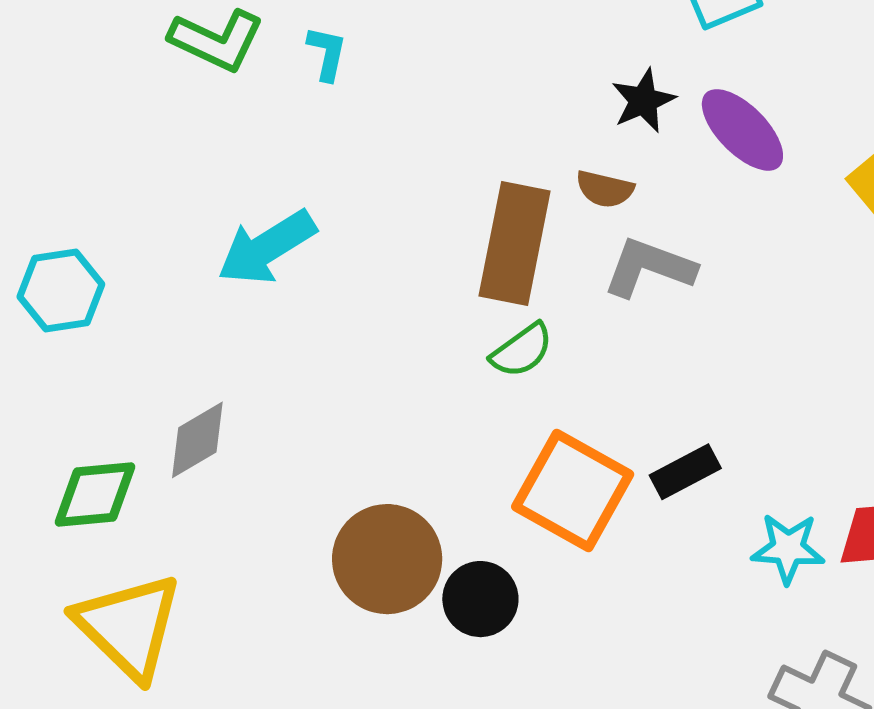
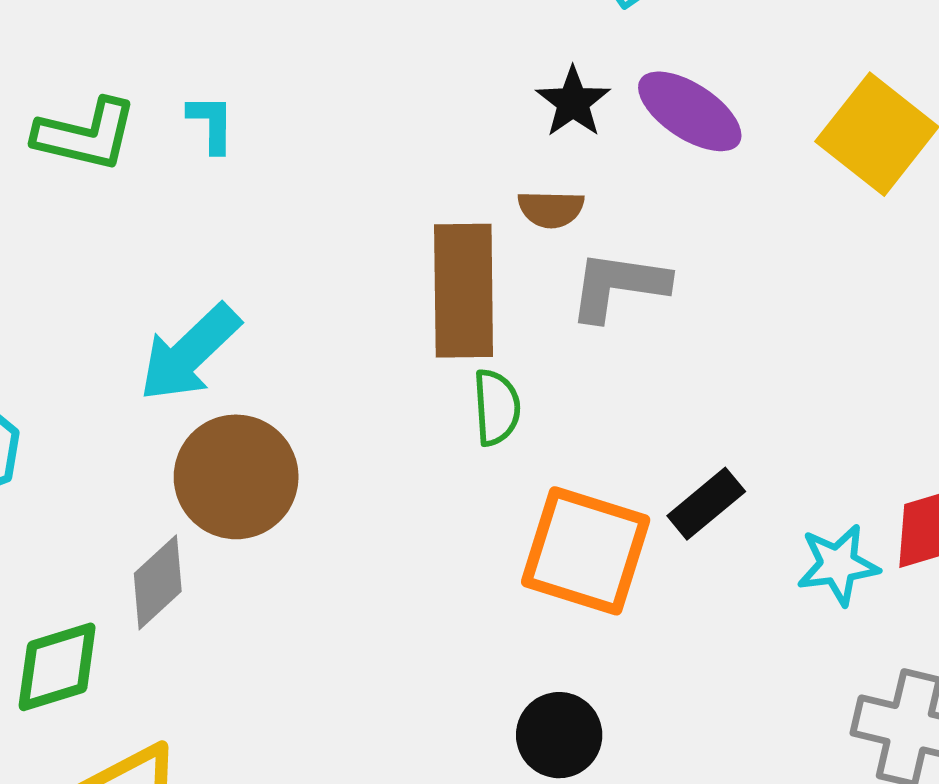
green semicircle: (522, 350) -> (497, 407), turned -46
brown circle: (387, 559) -> (236, 477), moved
black circle: (480, 599) -> (559, 735), moved

